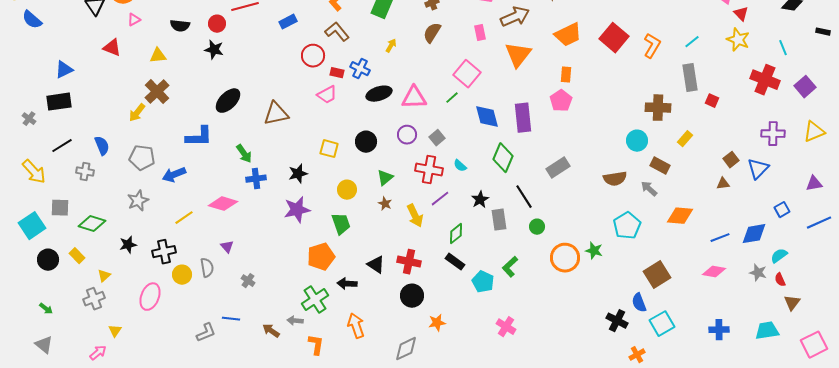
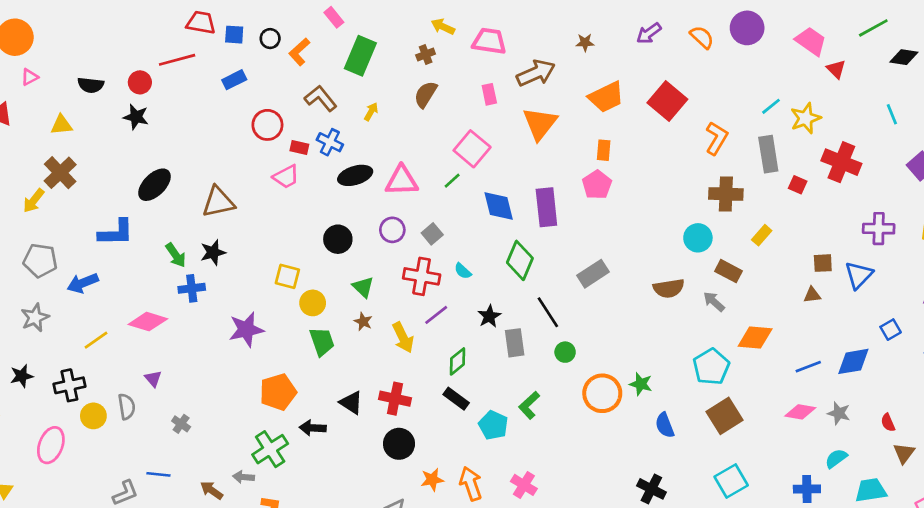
brown L-shape: (337, 32) -> (321, 98), moved
yellow star: (738, 40) -> (806, 118), moved, turned 30
orange L-shape: (652, 46) -> (717, 138), moved
red cross: (765, 80) -> (841, 162), moved
yellow square: (329, 149) -> (287, 276), moved
brown square: (731, 160) -> (823, 263), turned 35
black star: (298, 174) -> (213, 252), moved
green triangle: (385, 178) -> (363, 287), turned -36
green trapezoid: (341, 224) -> (322, 341), moved
cyan pentagon: (627, 226) -> (711, 367), moved
cyan semicircle: (779, 256) -> (836, 458), moved
gray star: (758, 273) -> (839, 413), moved
blue semicircle: (639, 303) -> (665, 425), moved
black cross: (617, 321) -> (651, 489), moved
orange arrow: (356, 326) -> (471, 484), moved

